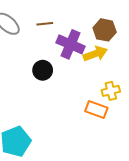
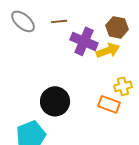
black circle: (43, 70) -> (55, 101), moved, size x1.5

